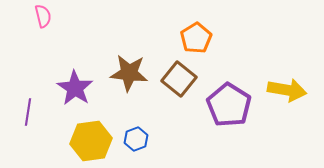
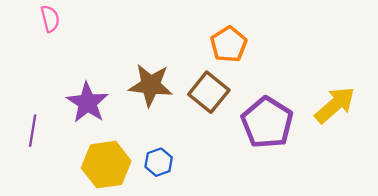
yellow arrow: (287, 90) -> (335, 105), turned -51

